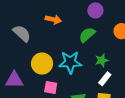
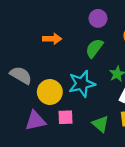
gray semicircle: (22, 33) -> (21, 75), moved
purple triangle: (14, 80) -> (35, 121), moved

